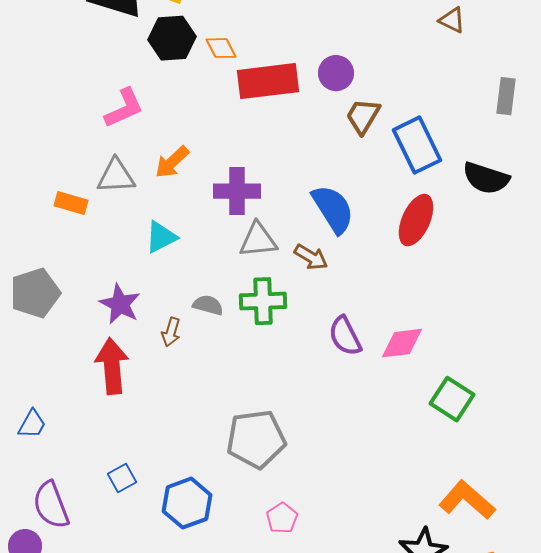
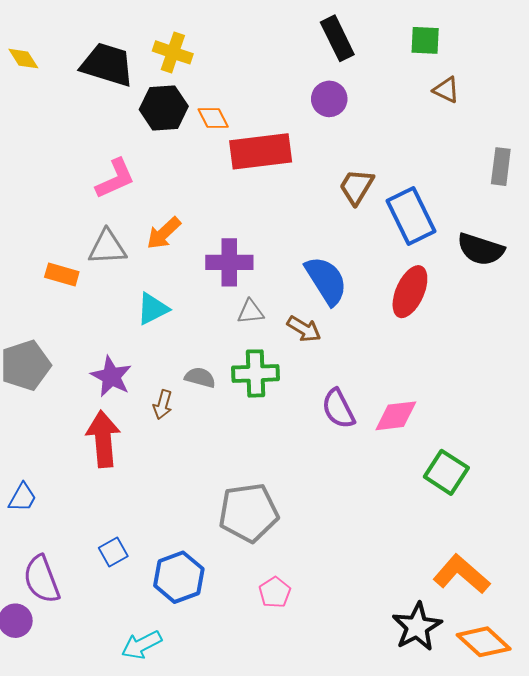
purple circle: (336, 73) -> (329, 99), moved
gray triangle: (258, 240) -> (251, 312), size x0.7

